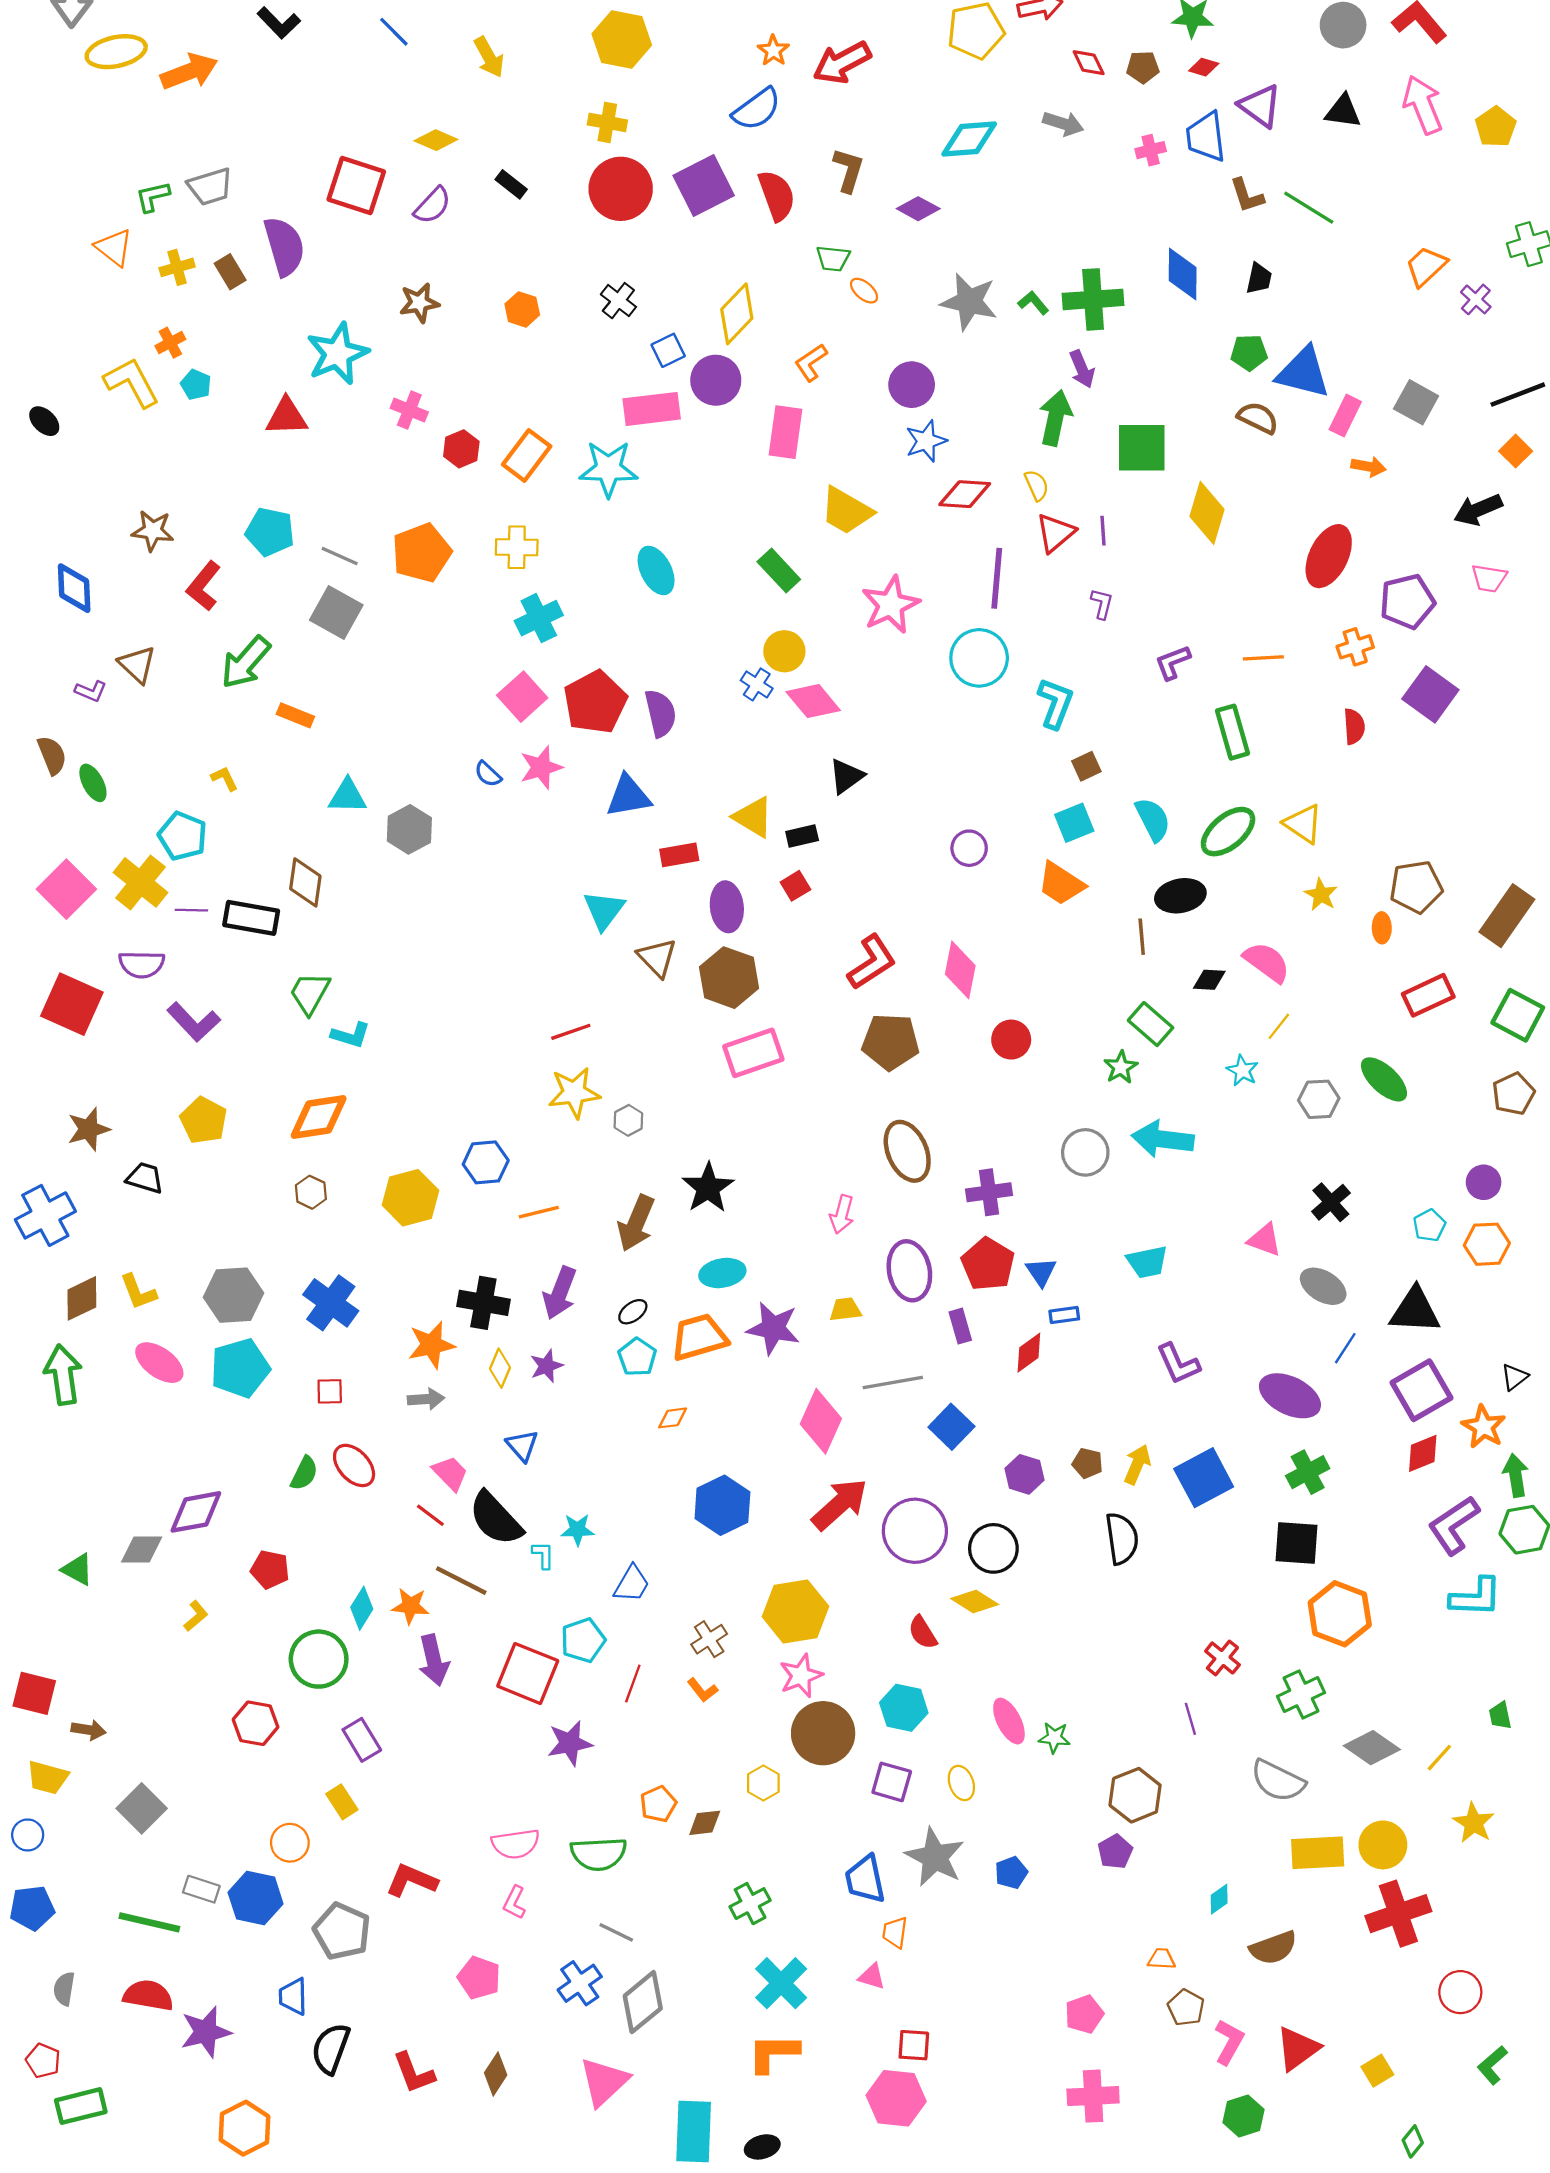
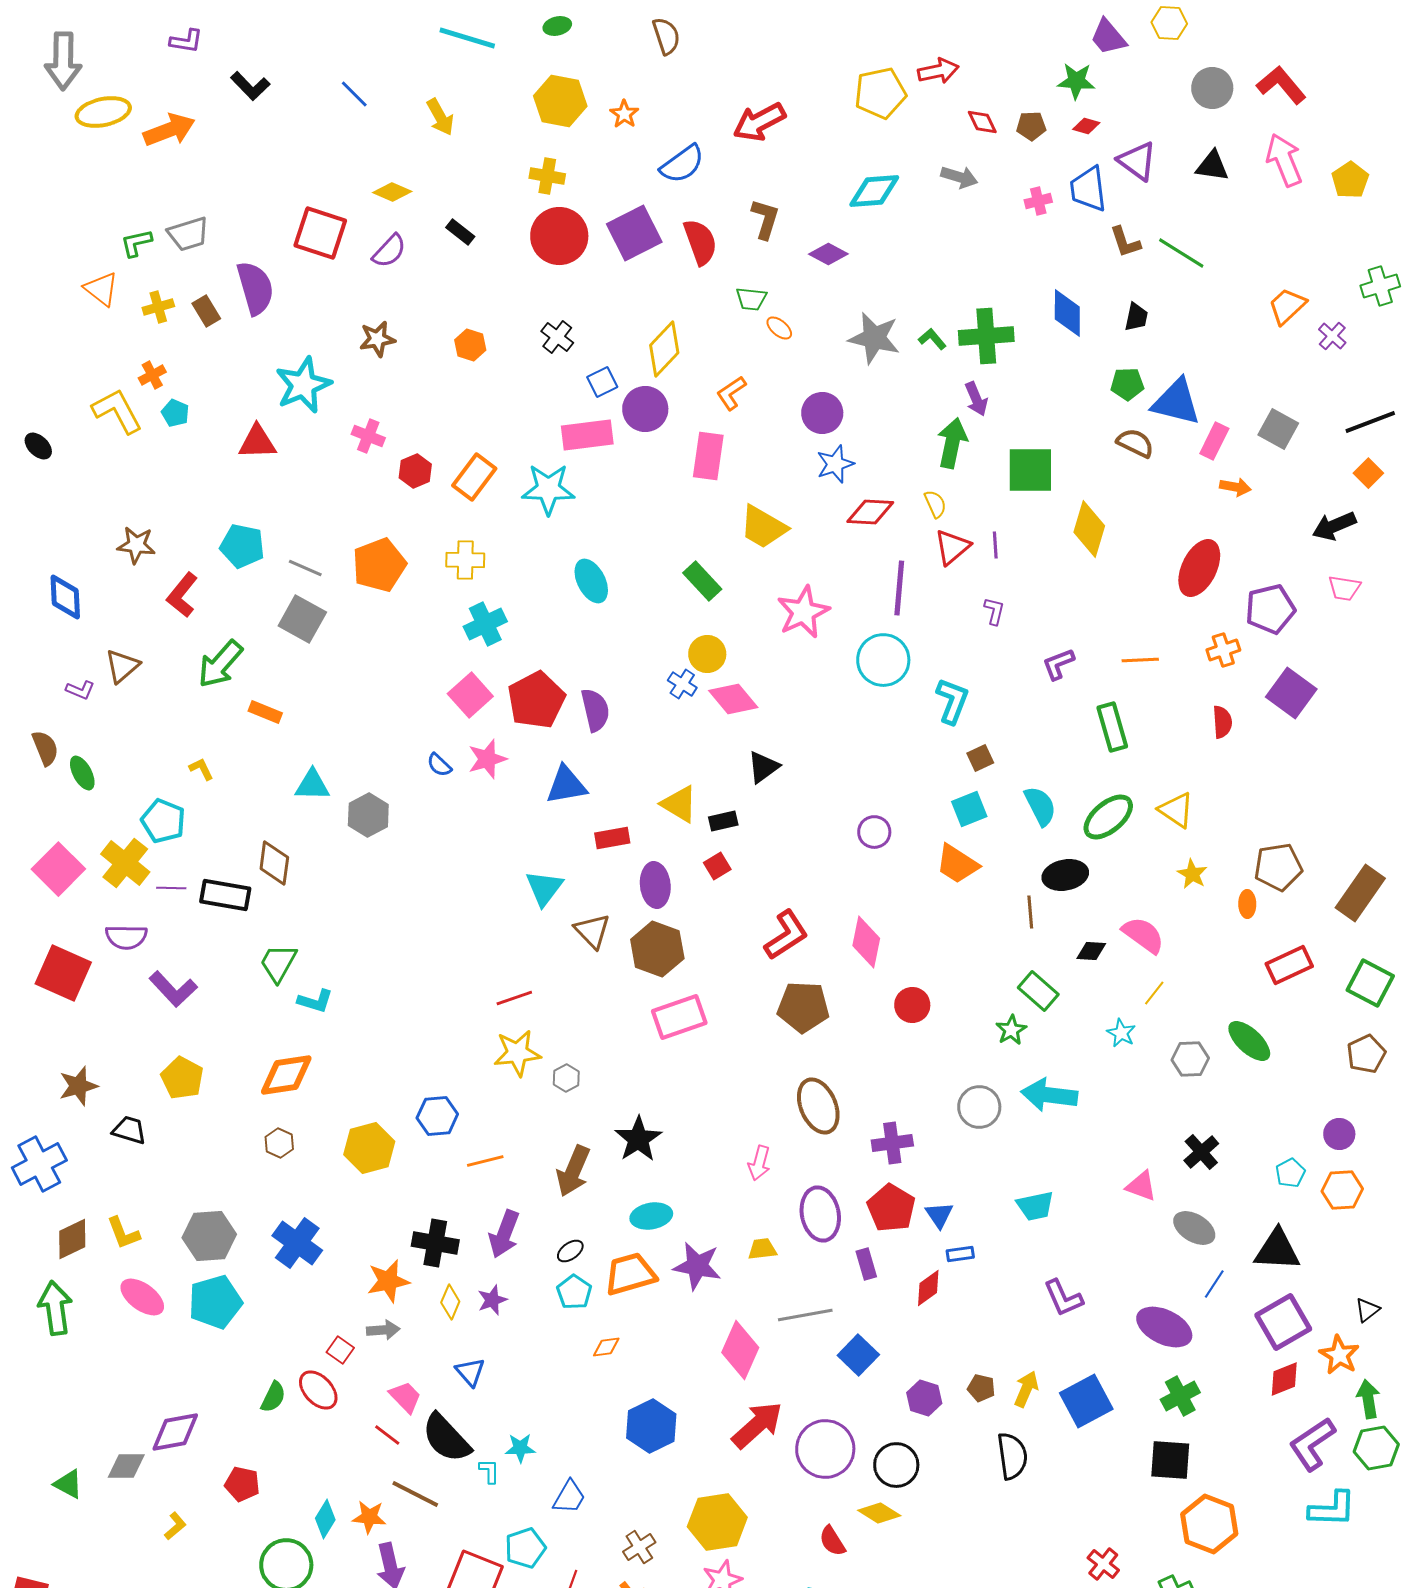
orange star: (773, 51) -> (624, 114), moved
brown triangle: (137, 665) -> (122, 666), turned 36
red square: (330, 1391) -> (340, 1350), moved, turned 36

